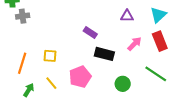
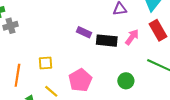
black rectangle: (104, 54) -> (107, 41), moved

